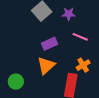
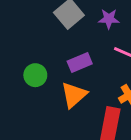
green circle: (16, 82) -> (35, 75), moved

